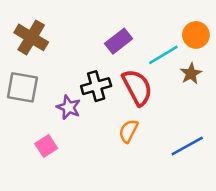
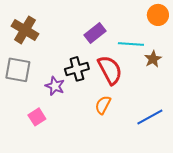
orange circle: (196, 35) -> (158, 15), moved
cyan line: (163, 55) -> (131, 44), turned 35

